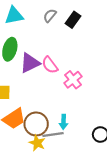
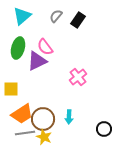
cyan triangle: (14, 16) -> (22, 16), turned -30
pink semicircle: (50, 65) -> (45, 47), moved
gray line: (53, 135) -> (25, 133), moved

